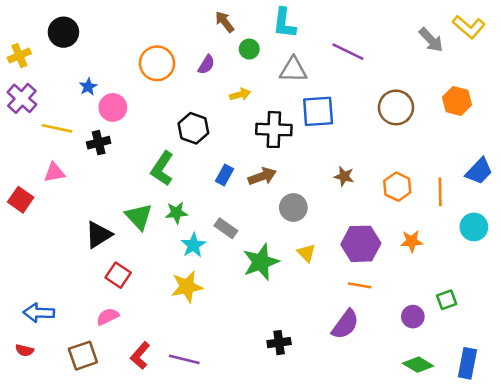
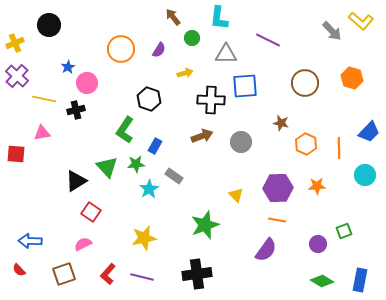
blue rectangle: (225, 175) -> (155, 146), moved
brown star: (344, 176) -> (281, 123), moved
red square: (21, 200) -> (16, 154), turned -30
gray circle: (293, 207) -> (241, 142), moved
green star: (261, 262) -> (205, 225), moved
yellow star: (187, 287) -> (144, 238), moved
black cross: (279, 343) -> (197, 274), moved, size x1.6
red semicircle: (25, 350) -> (19, 270), turned 32

